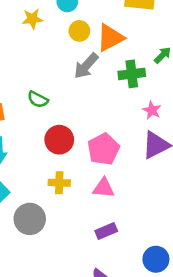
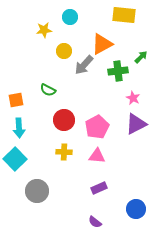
yellow circle: (79, 31) -> (64, 51), moved
gray circle: (30, 219) -> (37, 191), moved

